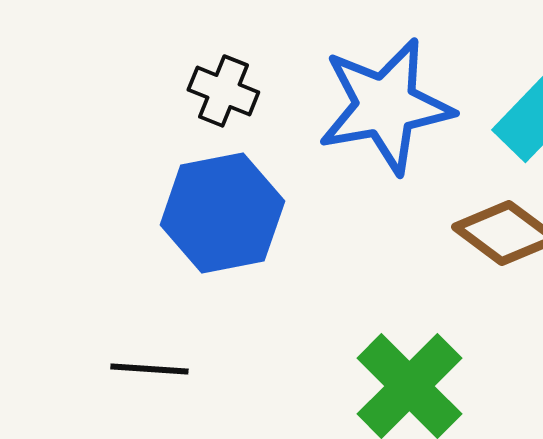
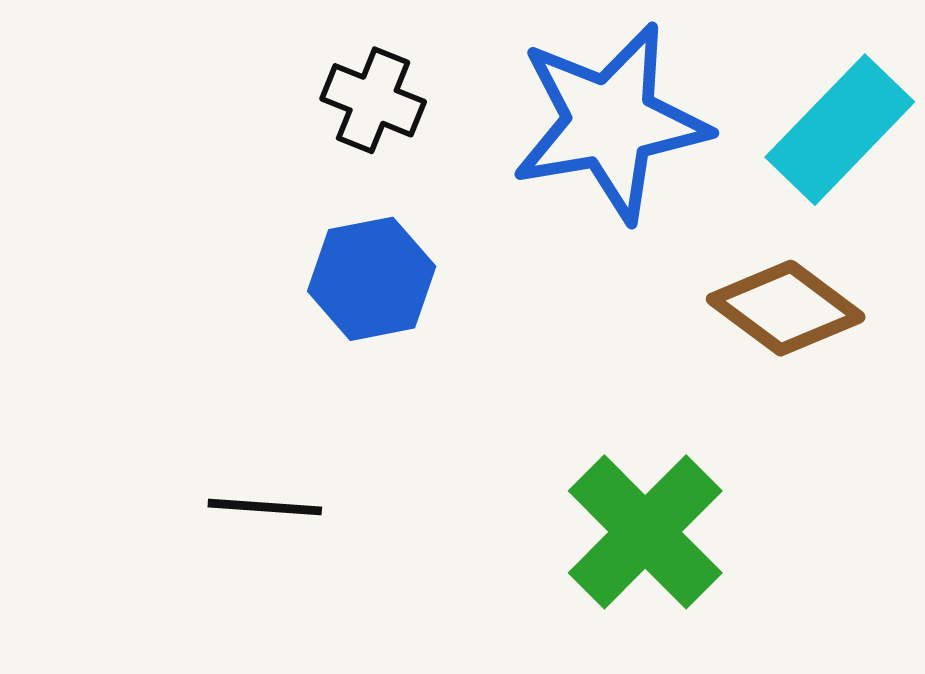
blue hexagon: (222, 213) -> (372, 279), size x0.7

